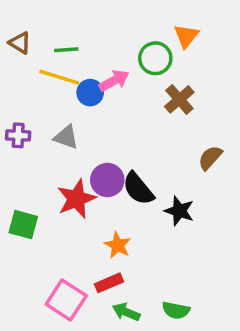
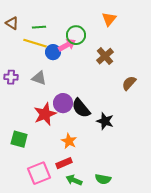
green circle: (155, 58) -> (76, 35), moved
brown semicircle: (210, 158) -> (129, 83), moved
green square: (23, 225) -> (19, 139), moved
pink square: (66, 300) -> (39, 173), turned 35

